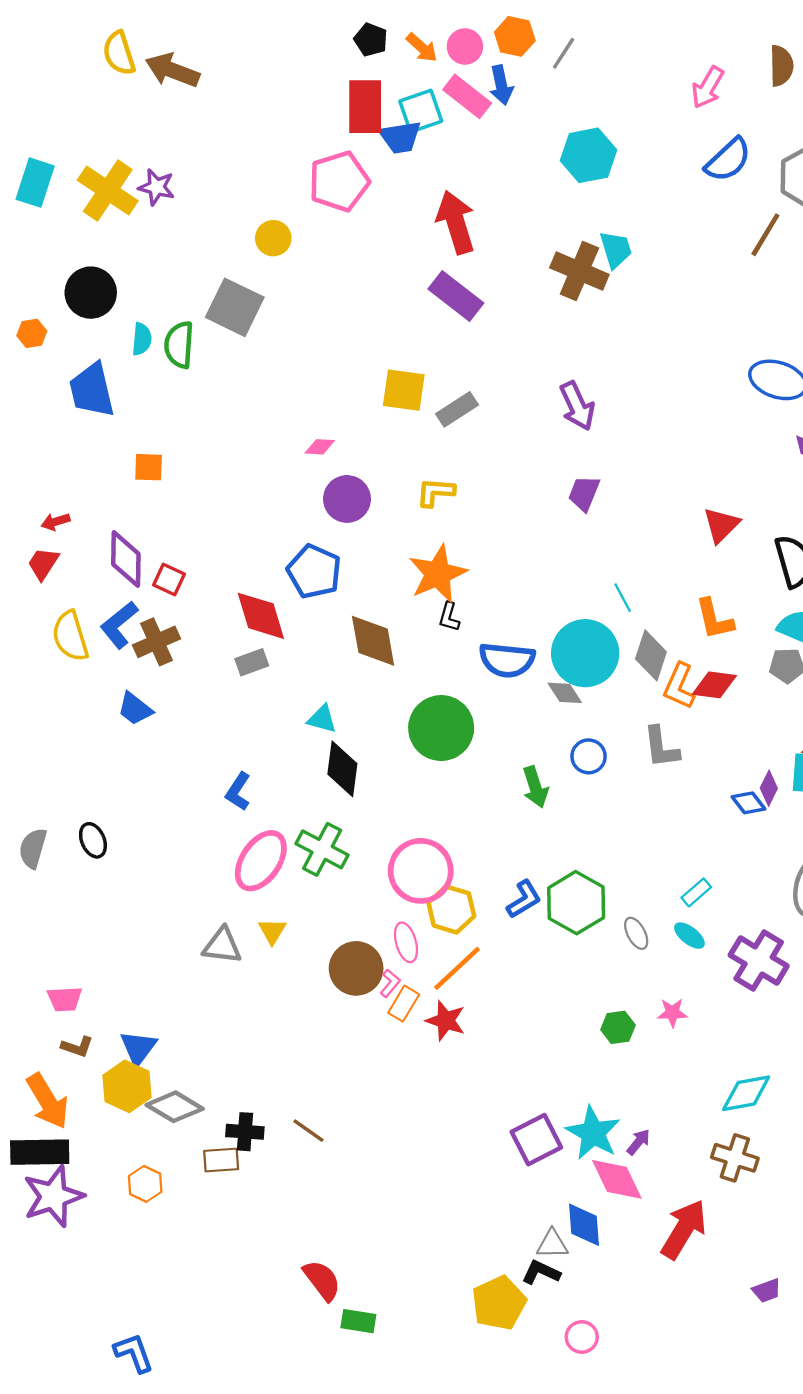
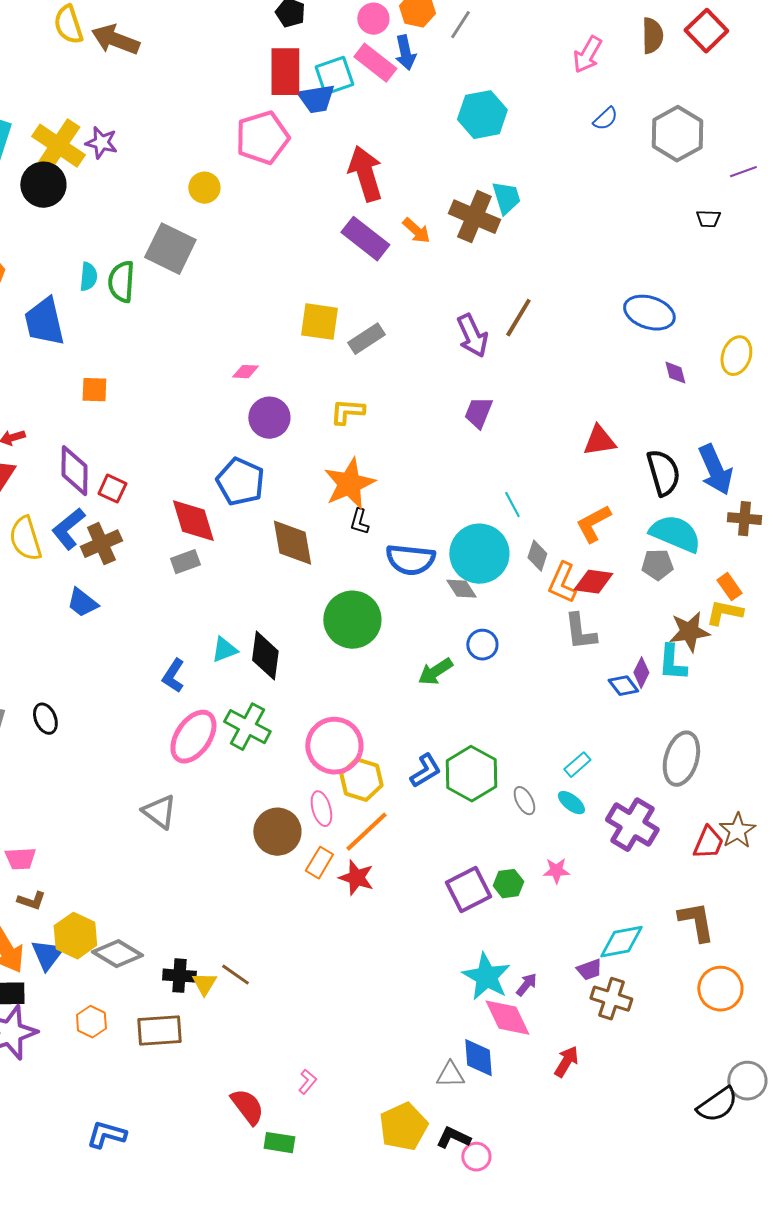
orange arrow: (422, 48) -> (416, 231), moved
blue semicircle: (728, 160) -> (605, 119), size x0.6
brown line: (765, 235) -> (518, 318), moved
black circle: (91, 293) -> (43, 185), moved
red triangle: (721, 525) -> (599, 441), turned 36
orange L-shape: (714, 619) -> (593, 524), turned 75
gray diamond: (651, 655) -> (537, 556), size x0.7
cyan triangle: (322, 719) -> (224, 650), moved, turned -36
gray L-shape: (661, 747) -> (580, 632), moved
green arrow: (535, 787) -> (435, 672), turned 75
yellow triangle: (272, 931) -> (204, 984), moved
gray triangle: (222, 946) -> (159, 812), turned 30
pink L-shape: (390, 983) -> (307, 1082), moved
blue triangle: (138, 1048) -> (47, 955), moved
purple square: (536, 1140) -> (468, 890), moved
brown rectangle: (221, 1160) -> (159, 1031), moved, size x1.4
red arrow: (684, 1229) -> (566, 1062), size x0.6
black L-shape: (541, 1272) -> (453, 1138), moved
purple trapezoid: (767, 1290) -> (589, 970), moved
blue L-shape: (134, 1353) -> (106, 1135), moved, turned -54

